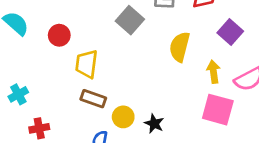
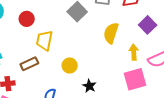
brown rectangle: (93, 99) -> (29, 64), moved, turned -48
pink square: (218, 110) -> (135, 79), turned -35
yellow circle: (123, 117) -> (70, 66), moved

